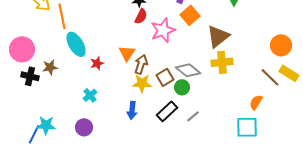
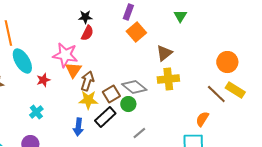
pink star: (163, 30) -> (65, 55), moved, turned 30
brown triangle: (218, 36) -> (164, 53), size x0.7
black rectangle: (167, 111) -> (105, 117), moved

